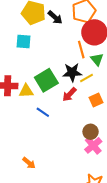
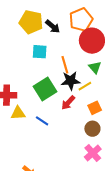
cyan square: (23, 42) -> (40, 52), moved
orange line: (81, 50) -> (65, 65), moved
yellow triangle: (26, 91) -> (18, 113), moved
brown circle: (91, 132) -> (92, 129), moved

